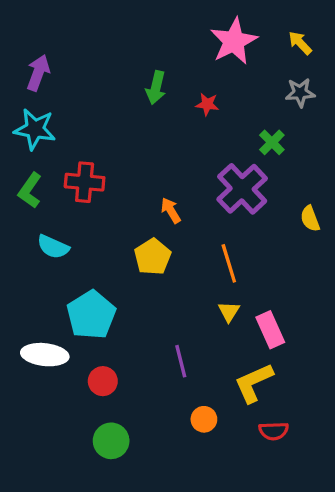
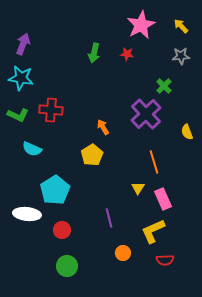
red star: (207, 104) -> (127, 54), moved
green L-shape: (30, 190) -> (18, 115), turned -100
orange line: (229, 263) -> (154, 162), moved

